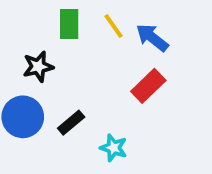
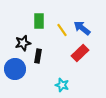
yellow line: (114, 26) -> (62, 30), moved
black rectangle: (71, 123) -> (38, 56), moved, turned -40

